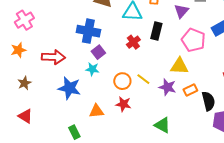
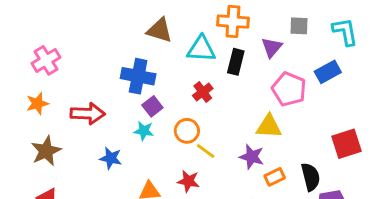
black rectangle: (156, 31) -> (236, 62), moved
yellow line: (143, 79) -> (206, 151), moved
orange circle: (122, 81) -> (187, 131), moved
brown star: (24, 83) -> (46, 151), size x1.5
blue star: (69, 88) -> (111, 158), size x0.7
orange rectangle: (190, 90) -> (275, 177), moved

